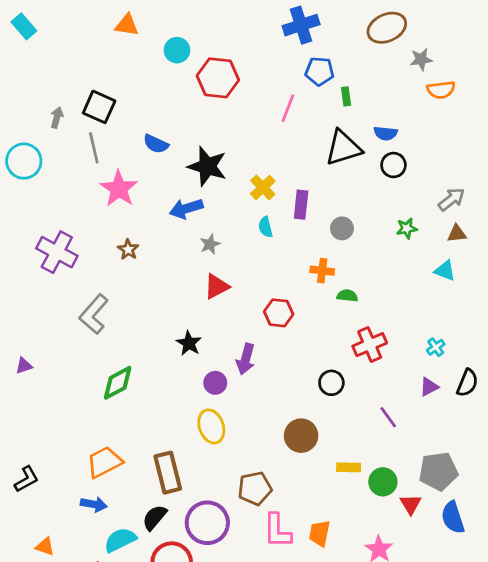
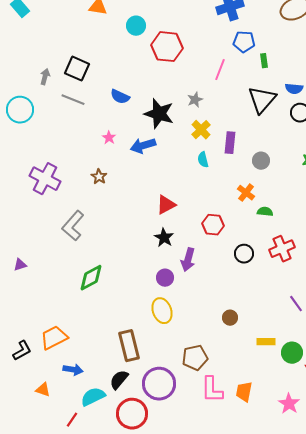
gray line: (94, 148) -> (73, 100), turned -55
black triangle: (343, 148) -> (262, 100), turned -32
pink star: (119, 189) -> (109, 138), moved, size x0.5
gray star: (210, 244) -> (195, 100), moved
orange cross: (322, 271) -> (246, 193), turned 30
black star: (189, 343) -> (164, 238), moved
black circle: (331, 383) -> (244, 254), moved
brown circle: (301, 436) -> (230, 318), size x0.6
orange trapezoid: (104, 462) -> (54, 338), moved
orange triangle: (45, 547) -> (43, 390), moved

